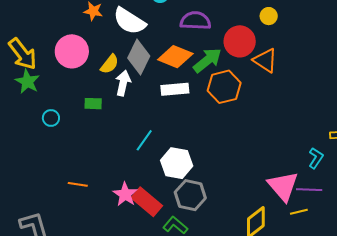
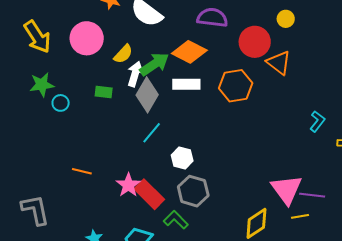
gray diamond: (139, 57) -> (147, 95), moved
green arrow: (207, 60) -> (154, 64), moved
green star: (27, 82) -> (42, 85), moved, turned 30
cyan L-shape: (316, 158) -> (317, 121), moved
white hexagon: (177, 163) -> (182, 158), size x0.7

